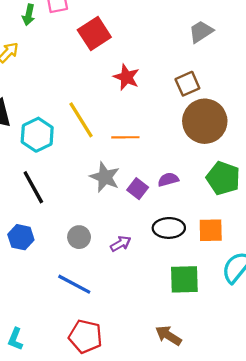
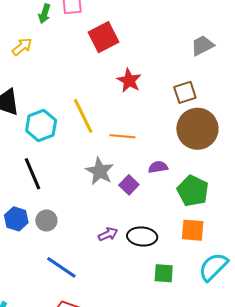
green pentagon: (223, 178) -> (193, 191), moved
purple semicircle: (168, 179) -> (158, 167), moved
black ellipse: (169, 228) -> (142, 236), moved
gray circle: (79, 237) -> (46, 220), moved
green square: (184, 279) -> (164, 273), size x0.7

